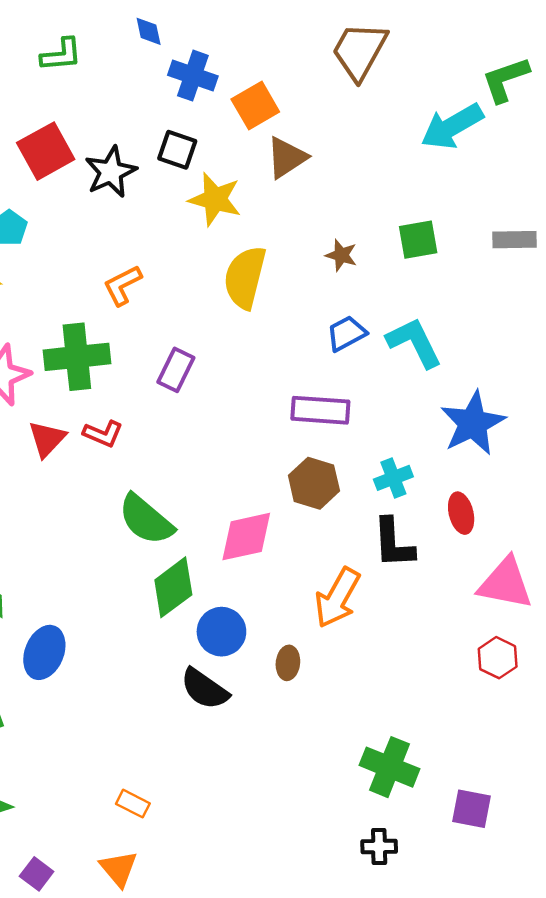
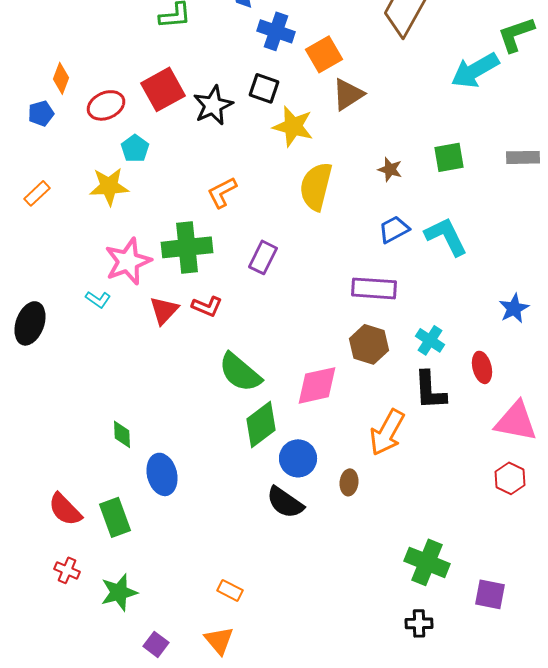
blue star: (473, 423) -> (514, 308), moved, size x0.6
cyan cross: (393, 478) -> (430, 340), turned -36
blue ellipse: (44, 652) -> (162, 474), turned -36

